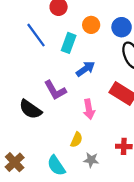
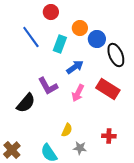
blue circle: (122, 27) -> (97, 39), moved
black semicircle: (30, 109) -> (26, 103), turned -85
pink arrow: (89, 109) -> (78, 93), moved, turned 36

